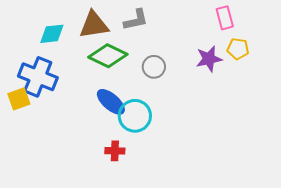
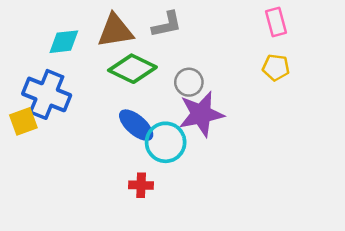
yellow pentagon: (238, 49) -> (276, 67), moved
purple star: (209, 59) -> (201, 114), moved, size x1.4

